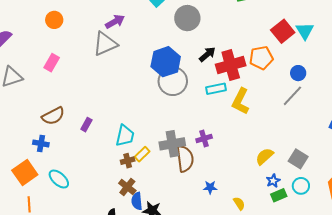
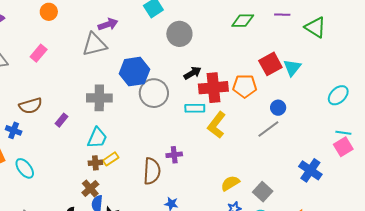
blue hexagon: (166, 62) -> (134, 72), moved
gray cross: (172, 144) -> (99, 98), moved

